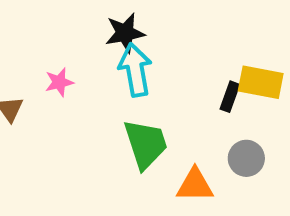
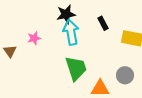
black rectangle: (230, 97) -> (103, 23), moved, turned -48

